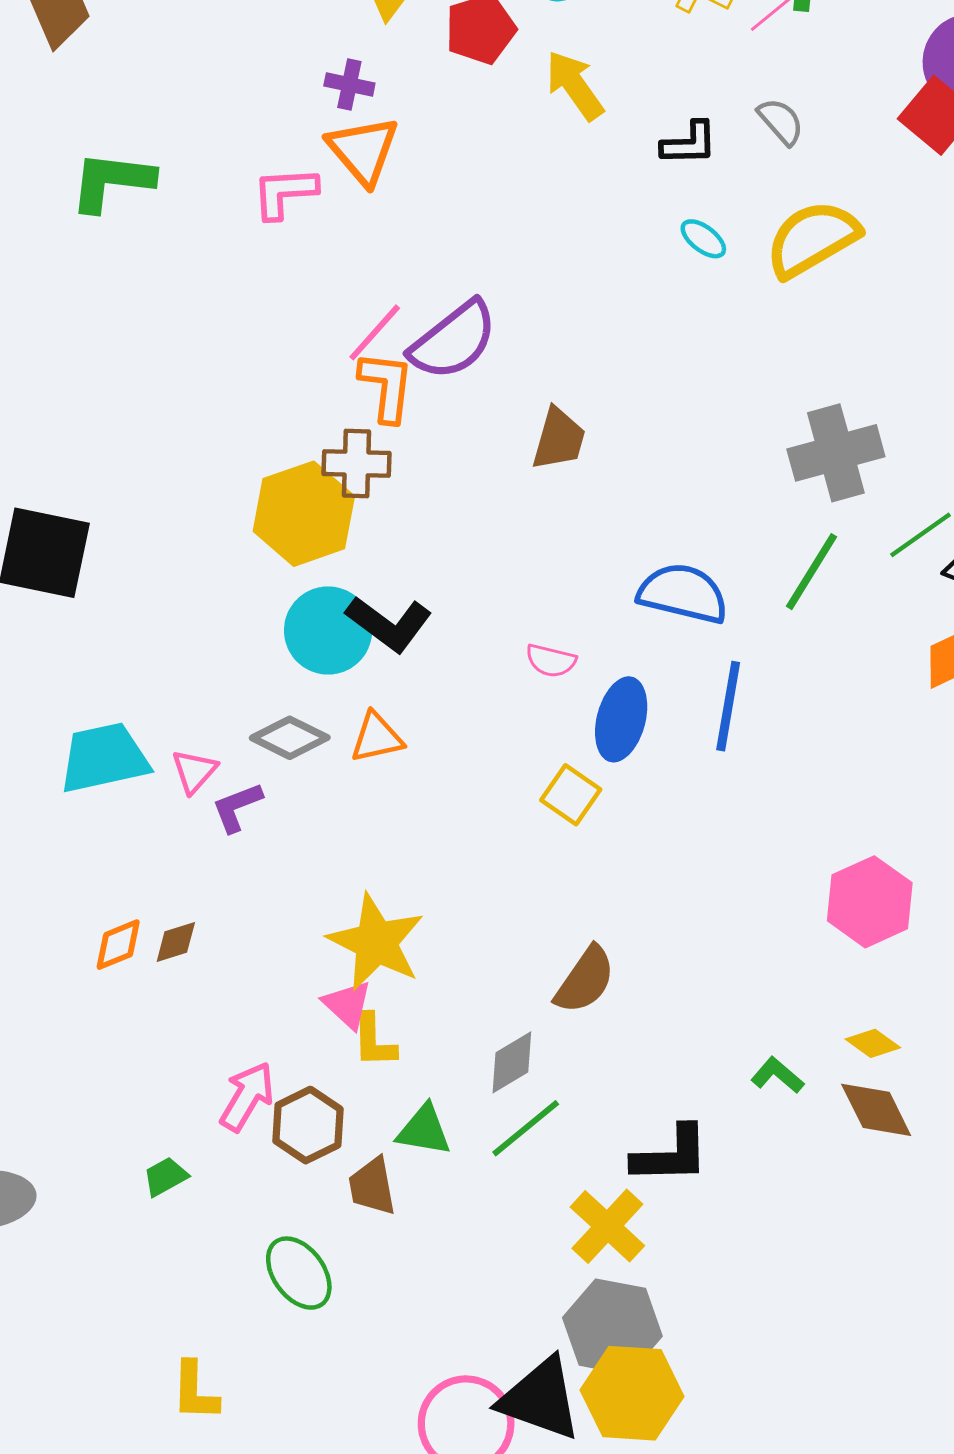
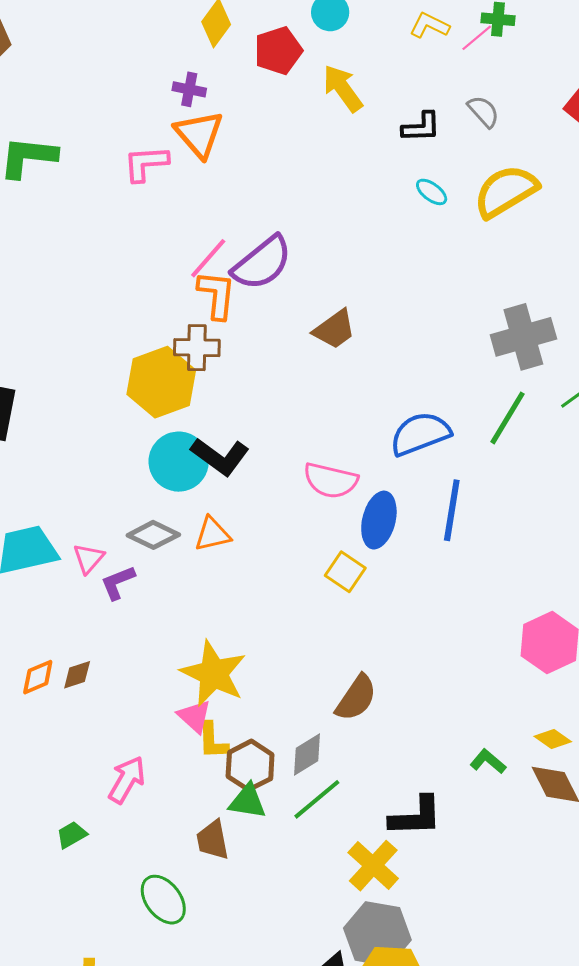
brown trapezoid: (559, 439) -> (334, 329), turned 39
blue semicircle: (683, 593) -> (420, 434), turned -34
pink semicircle: (551, 661) -> (331, 480), size x1.6
brown hexagon: (308, 1125) -> (250, 765), moved

